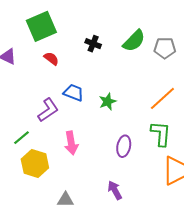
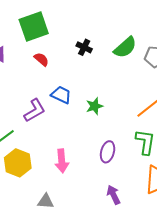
pink arrow: (71, 143) -> (62, 161), moved
purple arrow: (115, 190) -> (113, 195), moved

